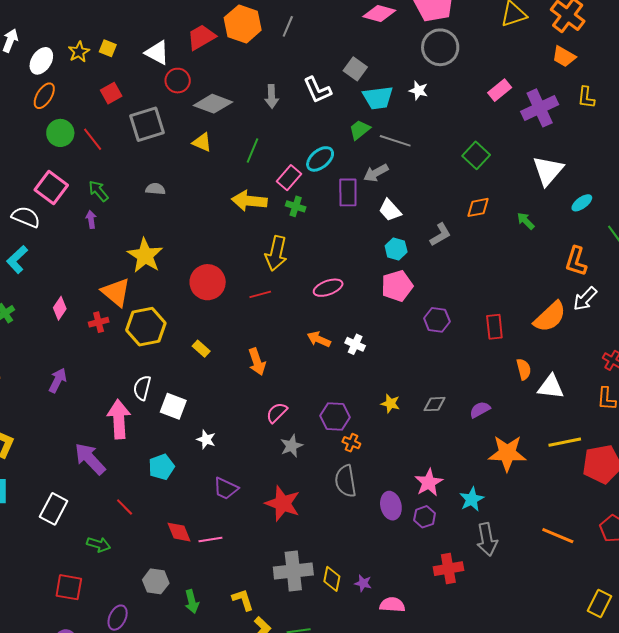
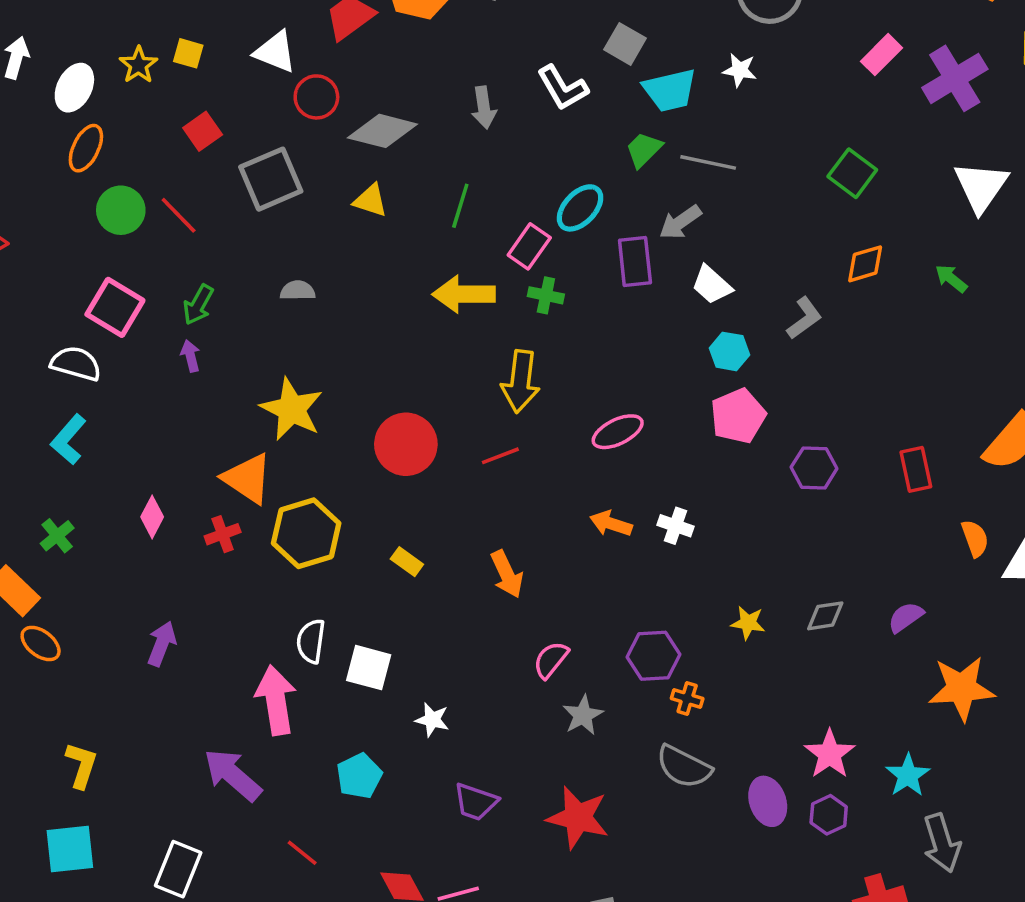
green arrow: (98, 191) -> (198, 305), turned -105
gray semicircle: (346, 481) -> (684, 767), turned -48

